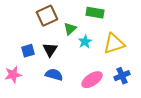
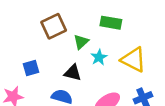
yellow triangle: (114, 44) -> (134, 60), turned 45
black triangle: (50, 50) -> (73, 73), moved, turned -49

